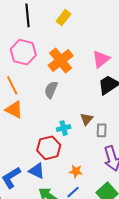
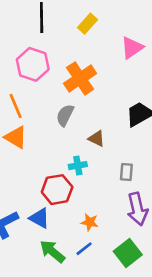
pink triangle: (101, 59) -> (132, 48), moved
brown triangle: (87, 119) -> (97, 139), moved, turned -48

